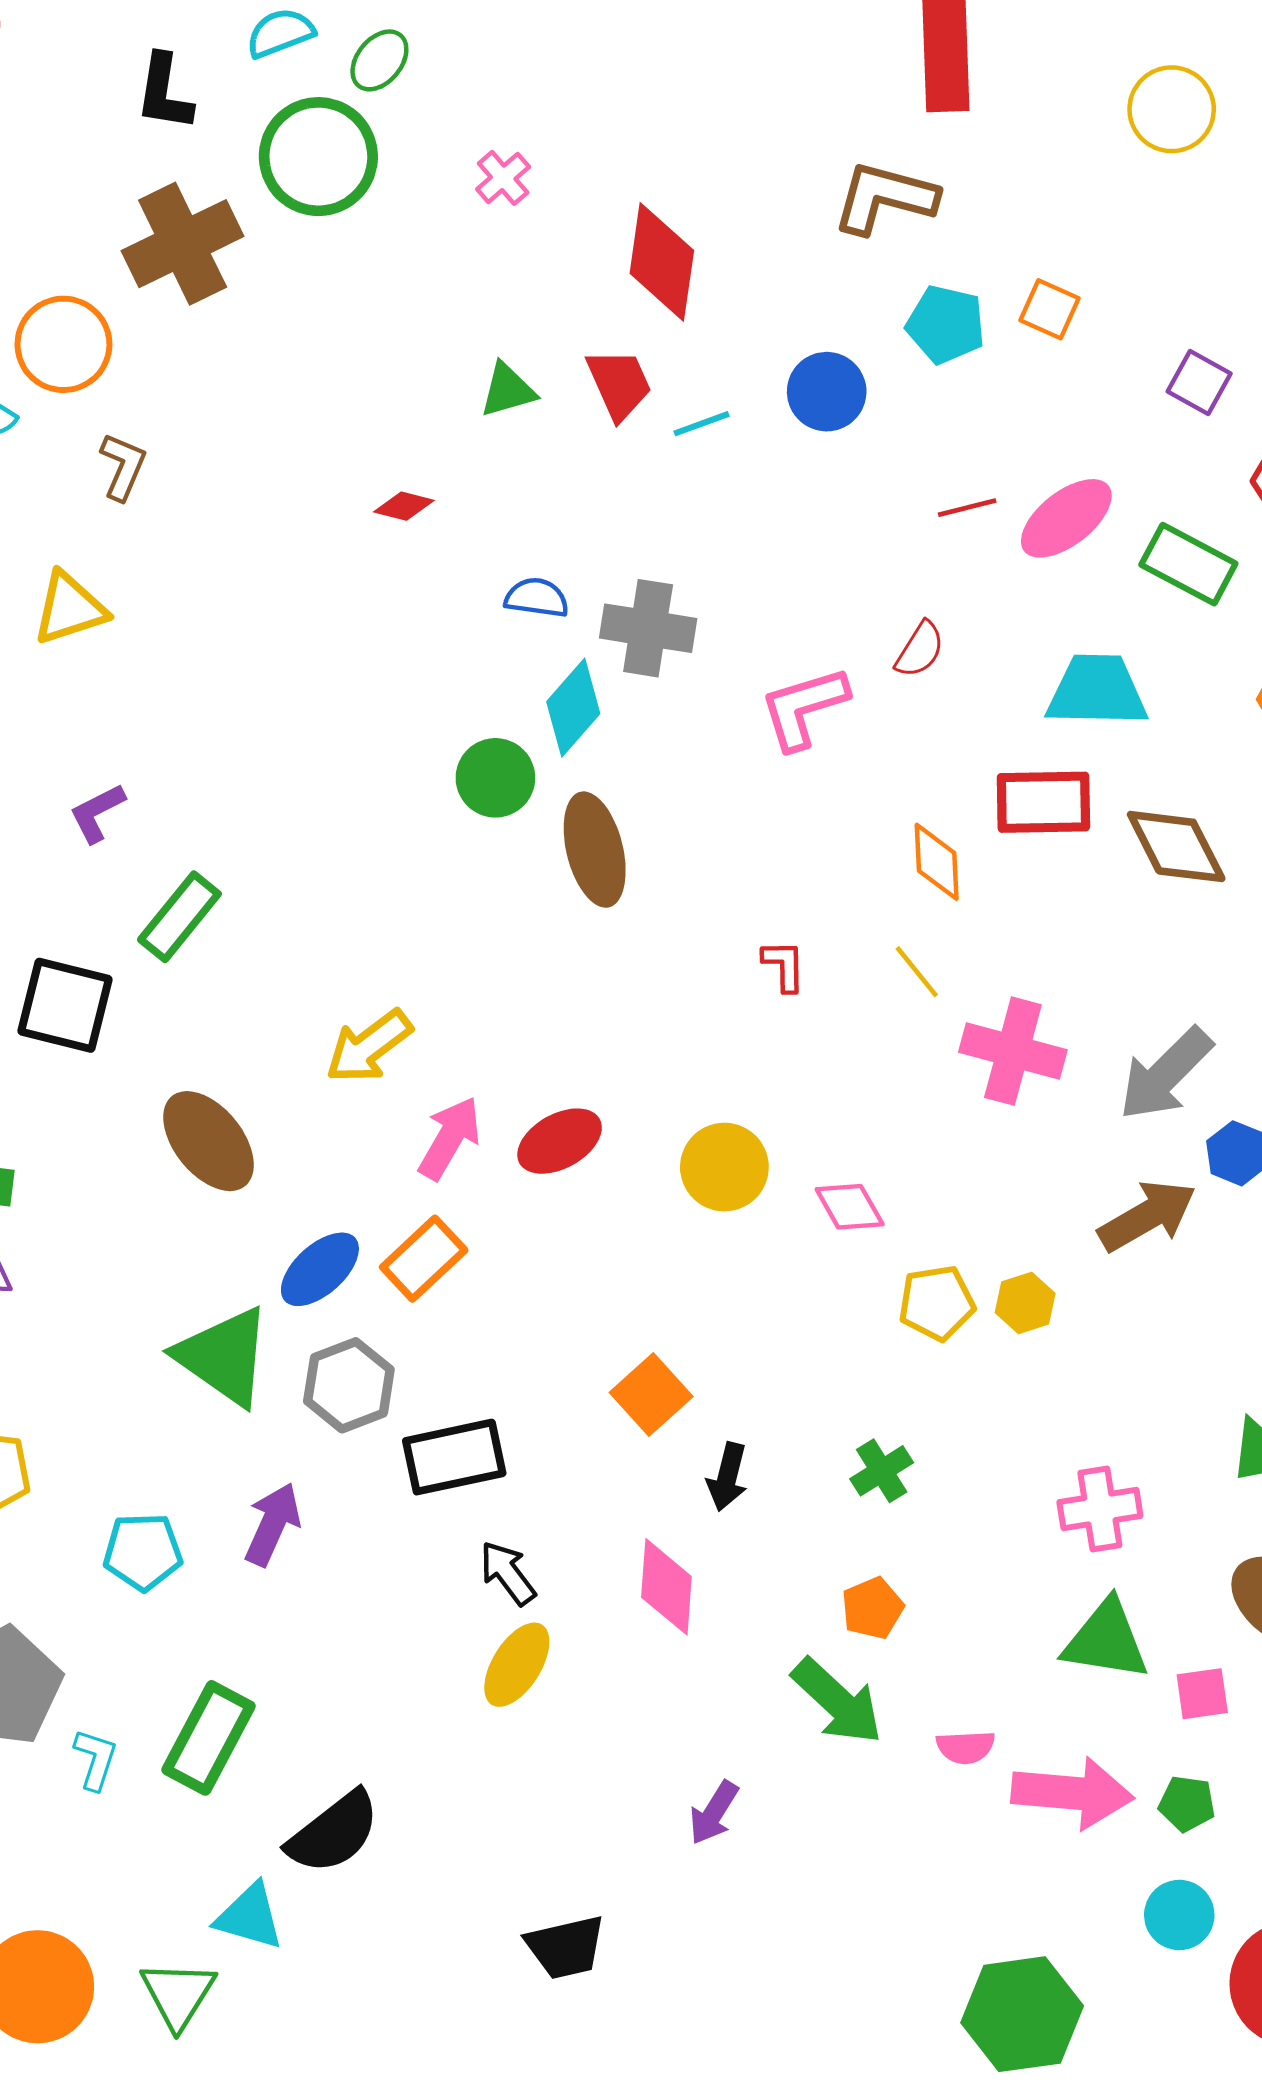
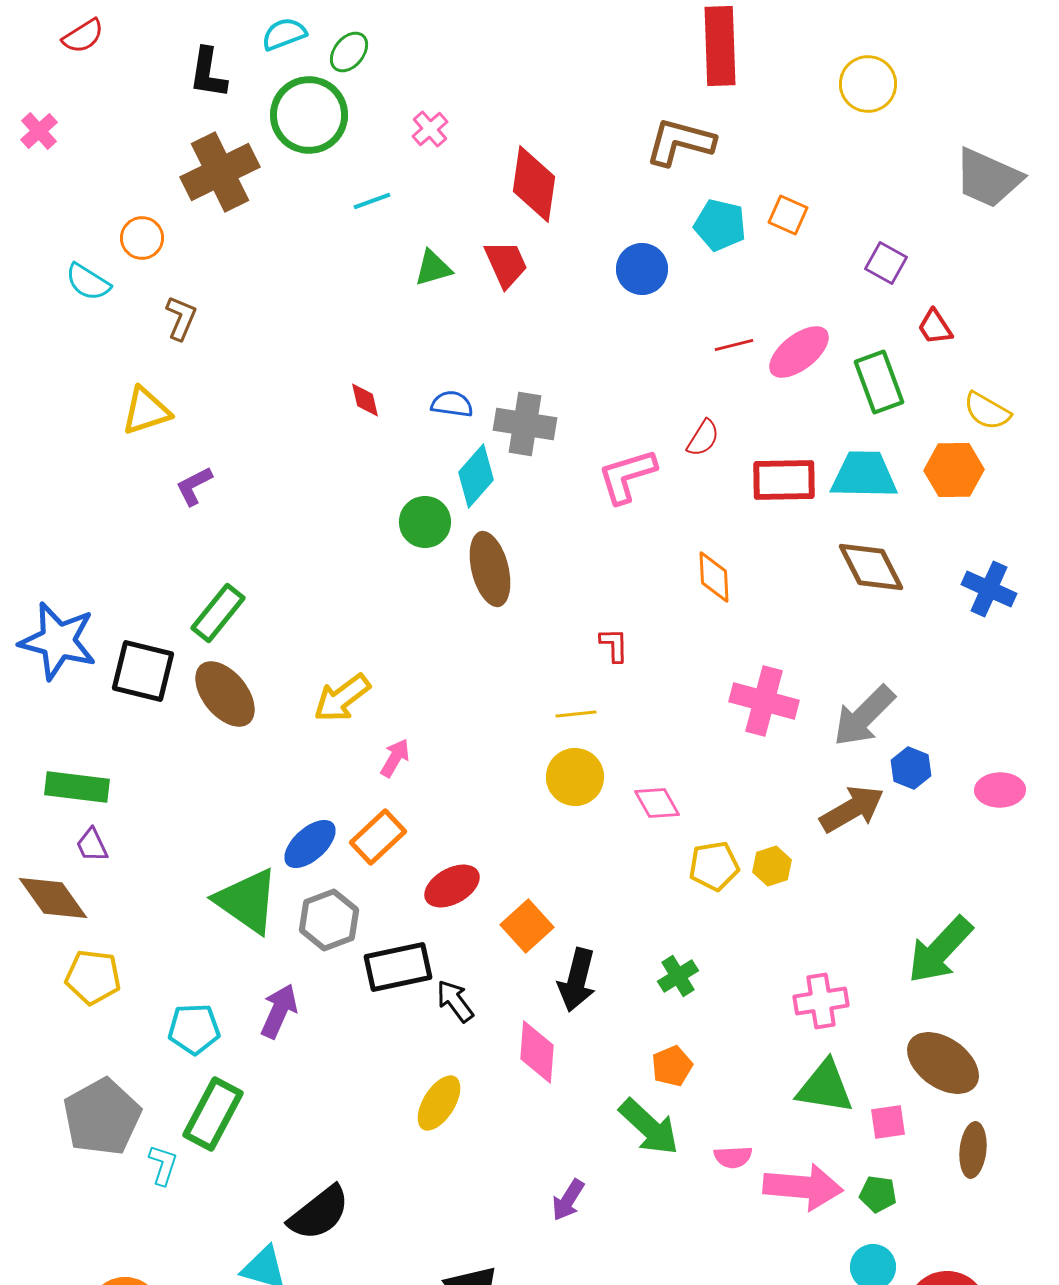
orange circle: (63, 344) -> (142, 238), size x0.7
cyan line: (702, 424) -> (372, 201), moved
red diamond: (404, 506) -> (365, 400), moved, turned 63
green rectangle: (1188, 564) -> (879, 382), turned 42
cyan trapezoid: (1097, 691) -> (864, 475), moved
red rectangle: (1043, 802) -> (784, 480), moved
purple L-shape: (97, 813) -> (194, 486), moved
yellow line: (917, 972) -> (576, 714), moved, turned -57
pink arrow: (450, 1138) -> (395, 758), size x0.7
brown ellipse: (208, 1141) -> (225, 694), moved
red ellipse: (560, 1141) -> (452, 886), moved
black arrow: (727, 1477) -> (577, 980), size x1.4
black arrow: (508, 1573) -> (455, 1001), moved
green rectangle: (208, 1738) -> (213, 1114), moved

